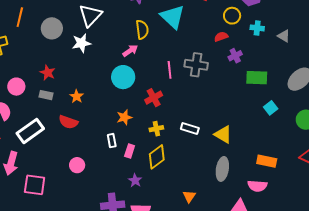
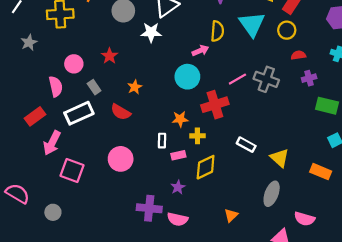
yellow circle: (232, 16) -> (287, 30), moved
pink line: (170, 70) -> (237, 79), turned 54
gray rectangle: (46, 95) -> (94, 87), moved, turned 32
red cross: (154, 98) -> (215, 105), size x1.4
yellow cross: (156, 129) -> (197, 136), moved
pink rectangle: (130, 151) -> (178, 155), turned 48
orange rectangle: (267, 161) -> (321, 172), moved
pink circle: (77, 165) -> (121, 159), size x1.5

